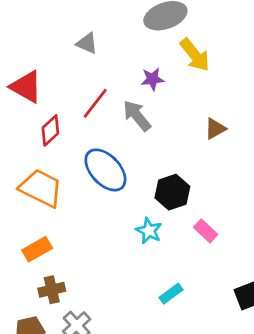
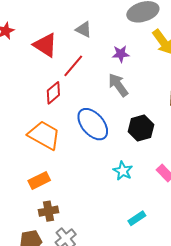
purple star: (152, 79) -> (121, 54), moved
red triangle: (26, 87) -> (45, 45), moved
red line: (95, 103) -> (73, 66), moved
black hexagon: (172, 192) -> (141, 128), moved

